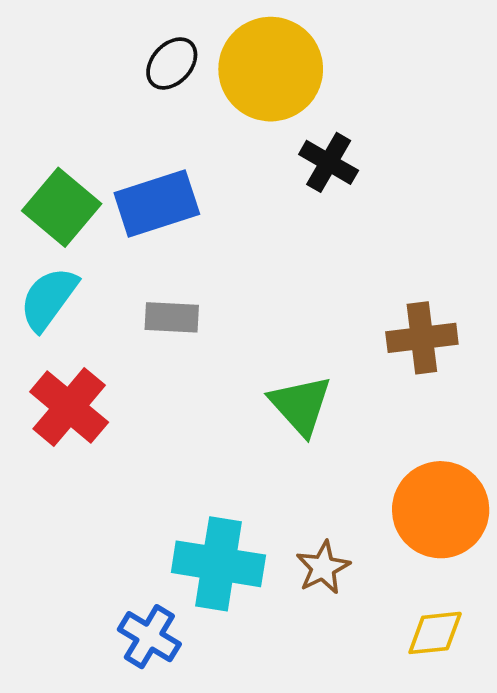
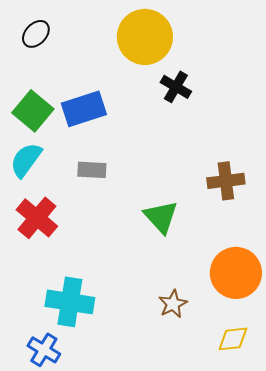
black ellipse: (172, 63) -> (36, 34), moved
cyan cross: (218, 564) -> (70, 302), moved
blue cross: (149, 637) -> (44, 350), moved

